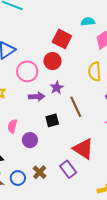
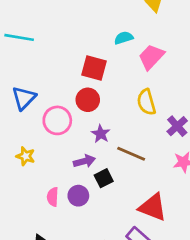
purple arrow: (37, 97) -> (84, 161), moved
brown line: (76, 107) -> (131, 154), turned -30
purple circle: (30, 140) -> (78, 196), moved

